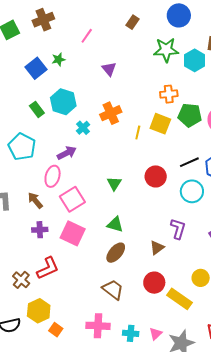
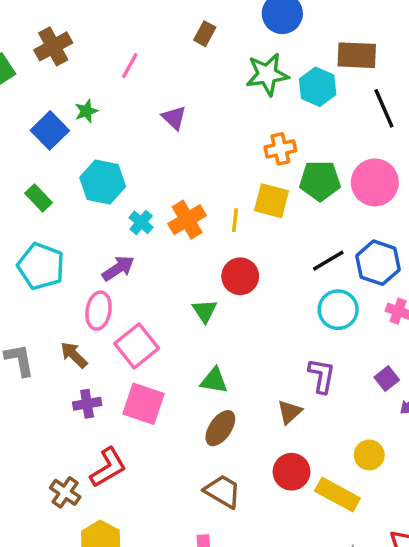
green rectangle: (37, 109) -> (39, 198), moved
orange cross: (111, 113) -> (187, 220), moved
red circle: (156, 176) -> (240, 276), moved

